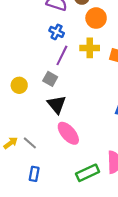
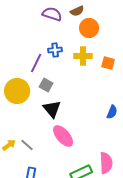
blue cross: (57, 32) -> (55, 50), moved, turned -32
purple line: (62, 55) -> (36, 63), moved
yellow circle: (19, 85) -> (17, 91), size x1.6

